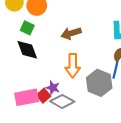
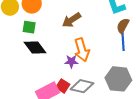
gray hexagon: (99, 83) -> (118, 79), moved
purple star: (53, 88) -> (71, 61), moved

